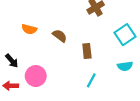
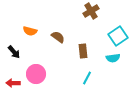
black arrow: (12, 61) -> (14, 52), moved
cyan semicircle: (125, 66) -> (113, 58), moved

